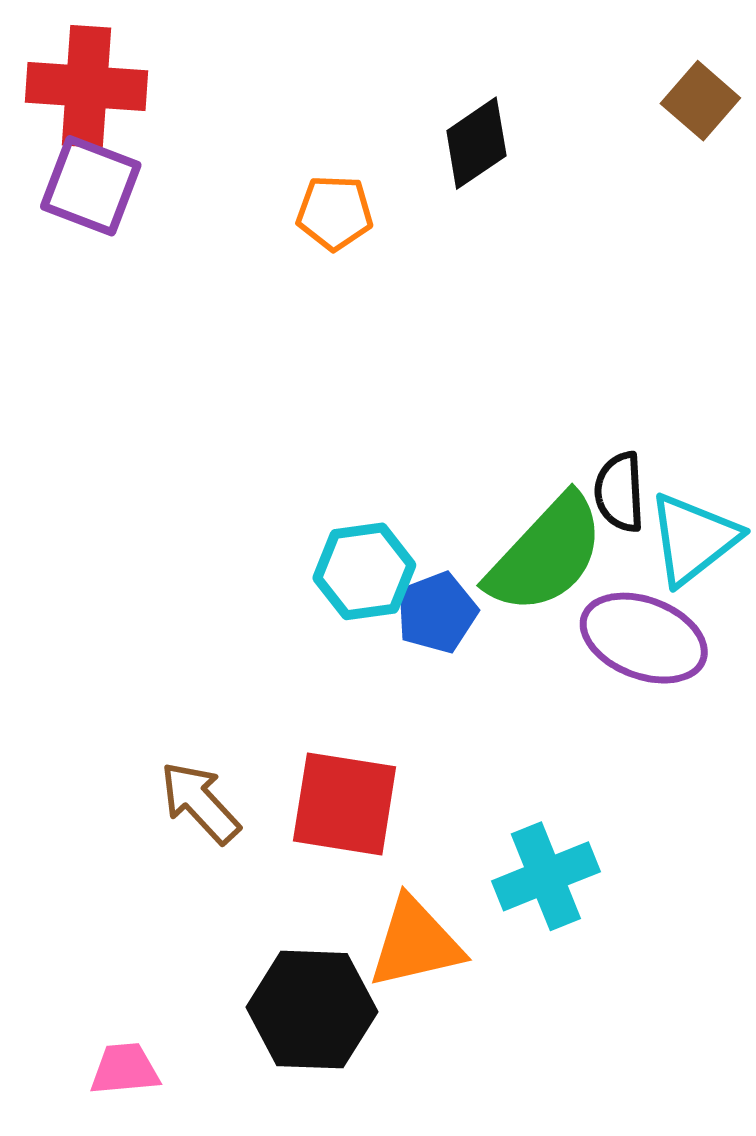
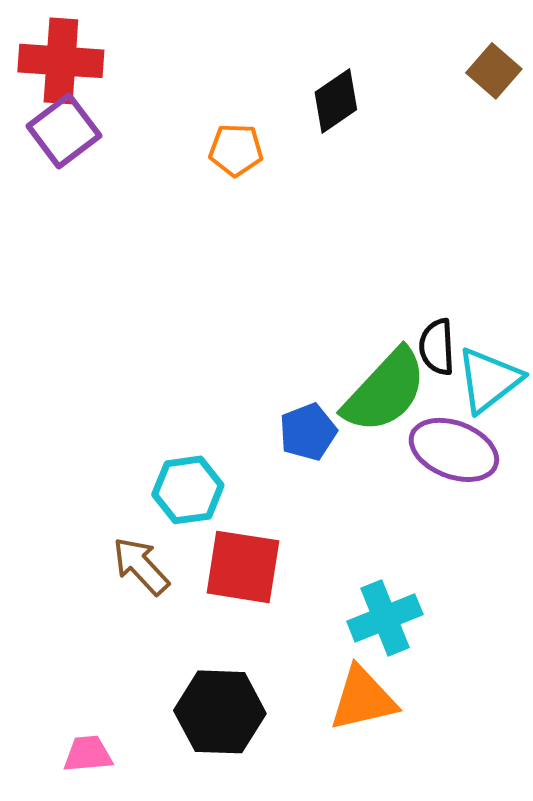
purple square: (91, 186) -> (64, 131), turned 32
cyan hexagon: (364, 571) -> (188, 490), moved
orange triangle: (415, 943) -> (363, 699), moved

